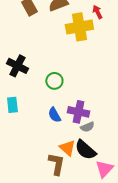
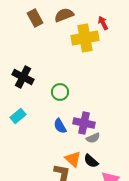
cyan rectangle: (12, 105) -> (18, 116), turned 56
black semicircle: (85, 150) -> (91, 161), size x0.7

